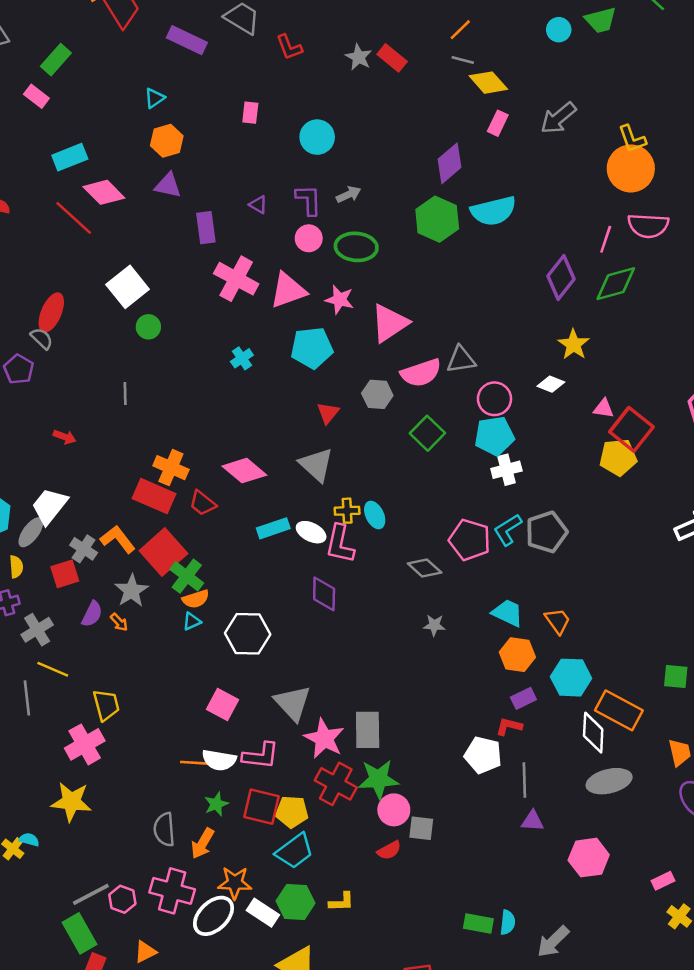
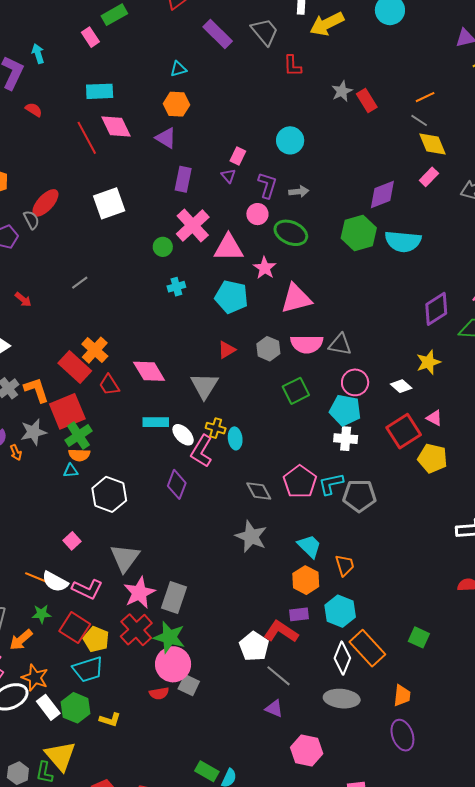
pink rectangle: (250, 113) -> (238, 156), moved
green circle: (148, 327) -> (163, 247), moved
gray line: (125, 393) -> (80, 283), turned 36
red square: (631, 429) -> (404, 431), moved
gray star: (434, 625) -> (251, 536), size x1.8
pink square: (222, 705) -> (72, 541), size x0.7
red L-shape: (509, 726) -> (281, 632), size x1.6
gray line: (524, 780) -> (279, 676), turned -68
pink circle: (394, 810) -> (173, 664), size x1.4

